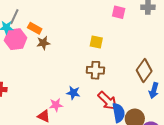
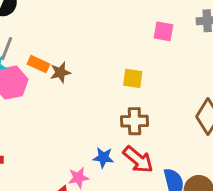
brown star: (43, 43) -> (60, 72), moved
red arrow: (107, 101) -> (138, 160), moved

